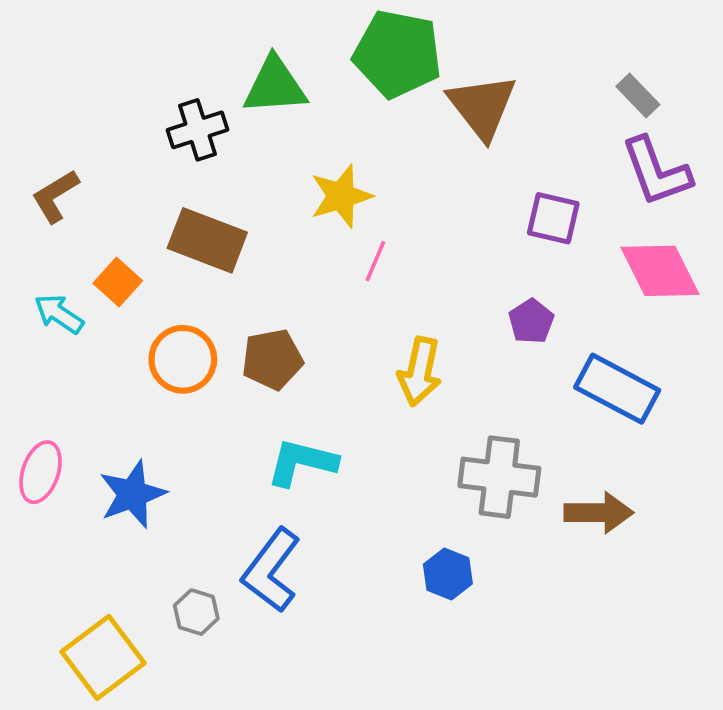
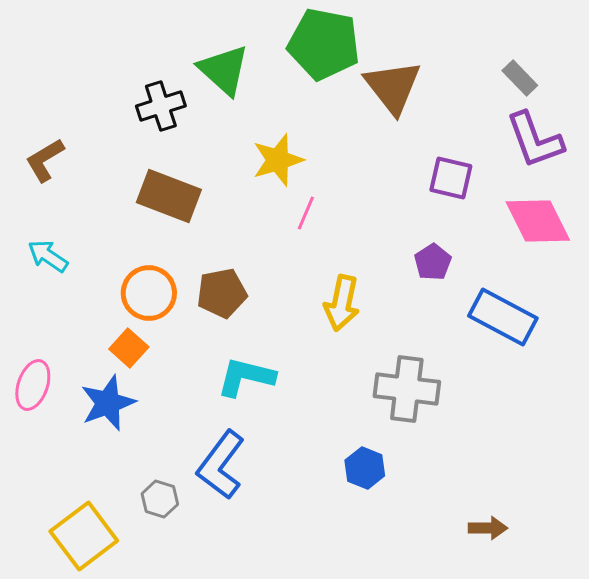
green triangle: (275, 86) -> (224, 70), turned 46
orange square: (118, 282) -> (129, 348), moved
brown arrow: (599, 513) -> (488, 528), moved, size x0.7

